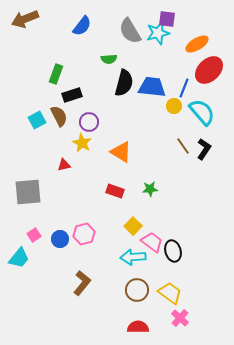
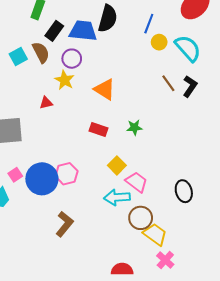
blue trapezoid: (152, 87) -> (83, 31), moved
blue line: (184, 88) -> (149, 24), moved
black rectangle: (72, 95) -> (54, 31), turned -36
blue circle: (60, 239) -> (42, 179), size x1.8
black ellipse: (173, 251) -> (184, 191), moved
brown circle: (137, 290) -> (141, 218), moved

